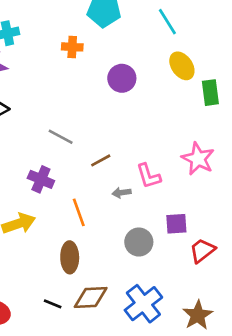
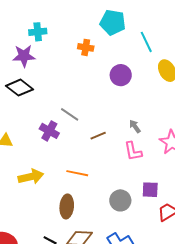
cyan line: (167, 22) -> (146, 42), moved
purple cross: (41, 179) -> (49, 131), moved
gray arrow: (122, 193) -> (135, 126), moved, turned 56
orange line: (79, 212) -> (77, 173), turned -65

